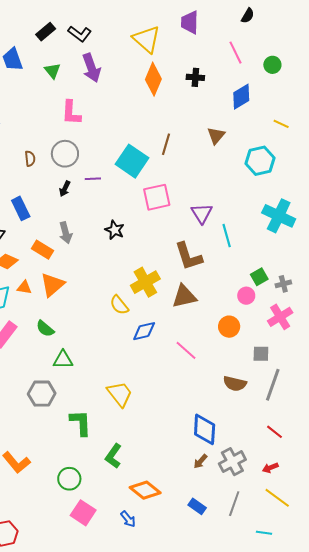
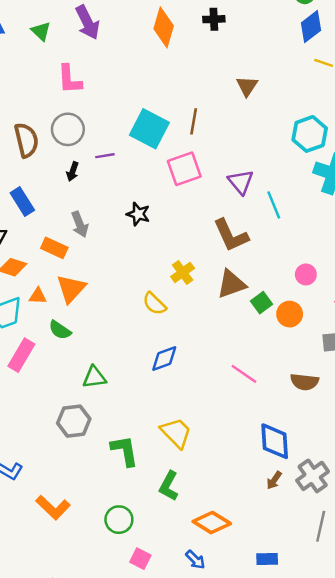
blue diamond: (241, 97) -> (311, 27), moved
brown line: (166, 144) -> (194, 121), moved
brown semicircle: (30, 159) -> (26, 140), size x1.8
cyan hexagon: (260, 161) -> (310, 134), moved
green square: (259, 277) -> (261, 303), moved
yellow cross: (145, 282) -> (183, 272), size x0.7
green semicircle: (45, 329) -> (60, 330), moved
blue diamond: (144, 331) -> (164, 359), moved
pink line: (186, 350) -> (244, 374), moved
yellow trapezoid: (120, 394) -> (176, 433), moved
blue rectangle: (197, 506) -> (267, 559), moved, turned -30
pink square: (83, 513) -> (140, 559), size x0.7

